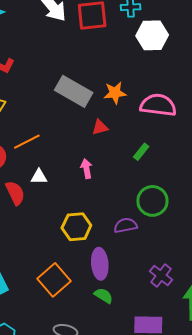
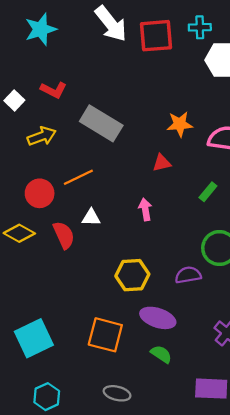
gray rectangle: (74, 91) -> (101, 123), moved
purple ellipse: (100, 264) -> (158, 318), turned -68
orange square: (54, 280) -> (105, 335), turned -36

